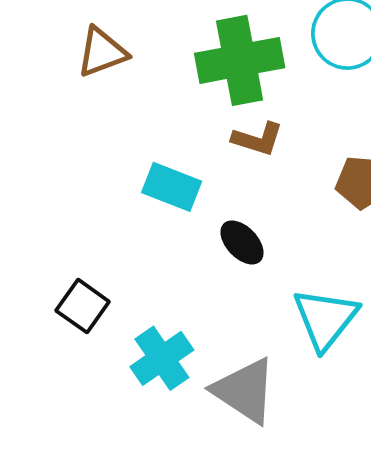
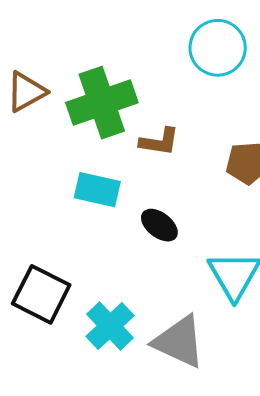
green cross: (240, 60) -> (102, 103), moved
black square: (83, 306) -> (41, 294), size x1.4

